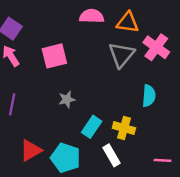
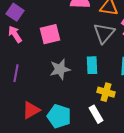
gray star: (67, 99) -> (60, 69), size x1.5
cyan rectangle: (92, 127) -> (92, 65), moved, turned -36

